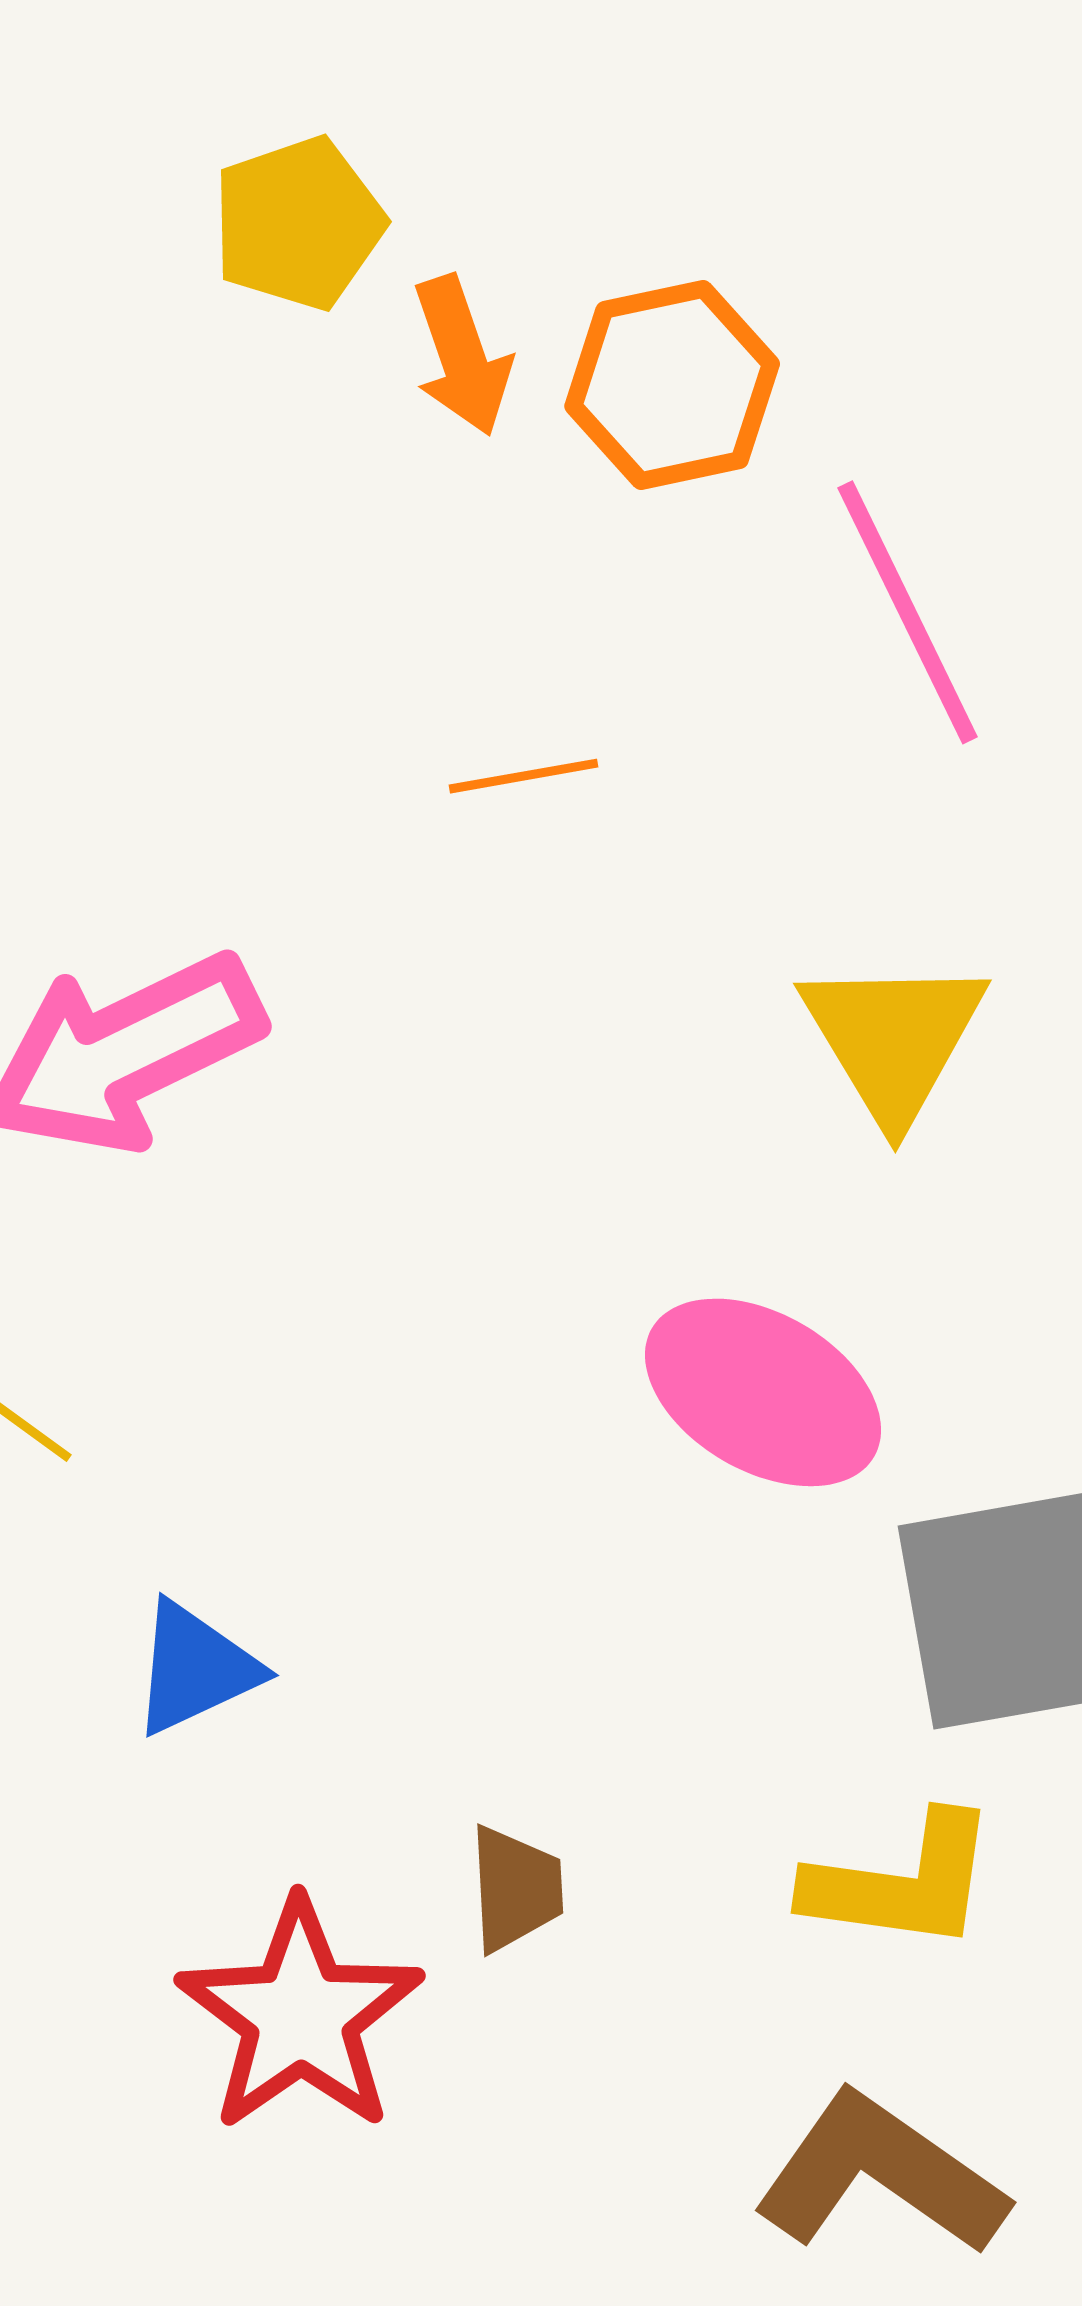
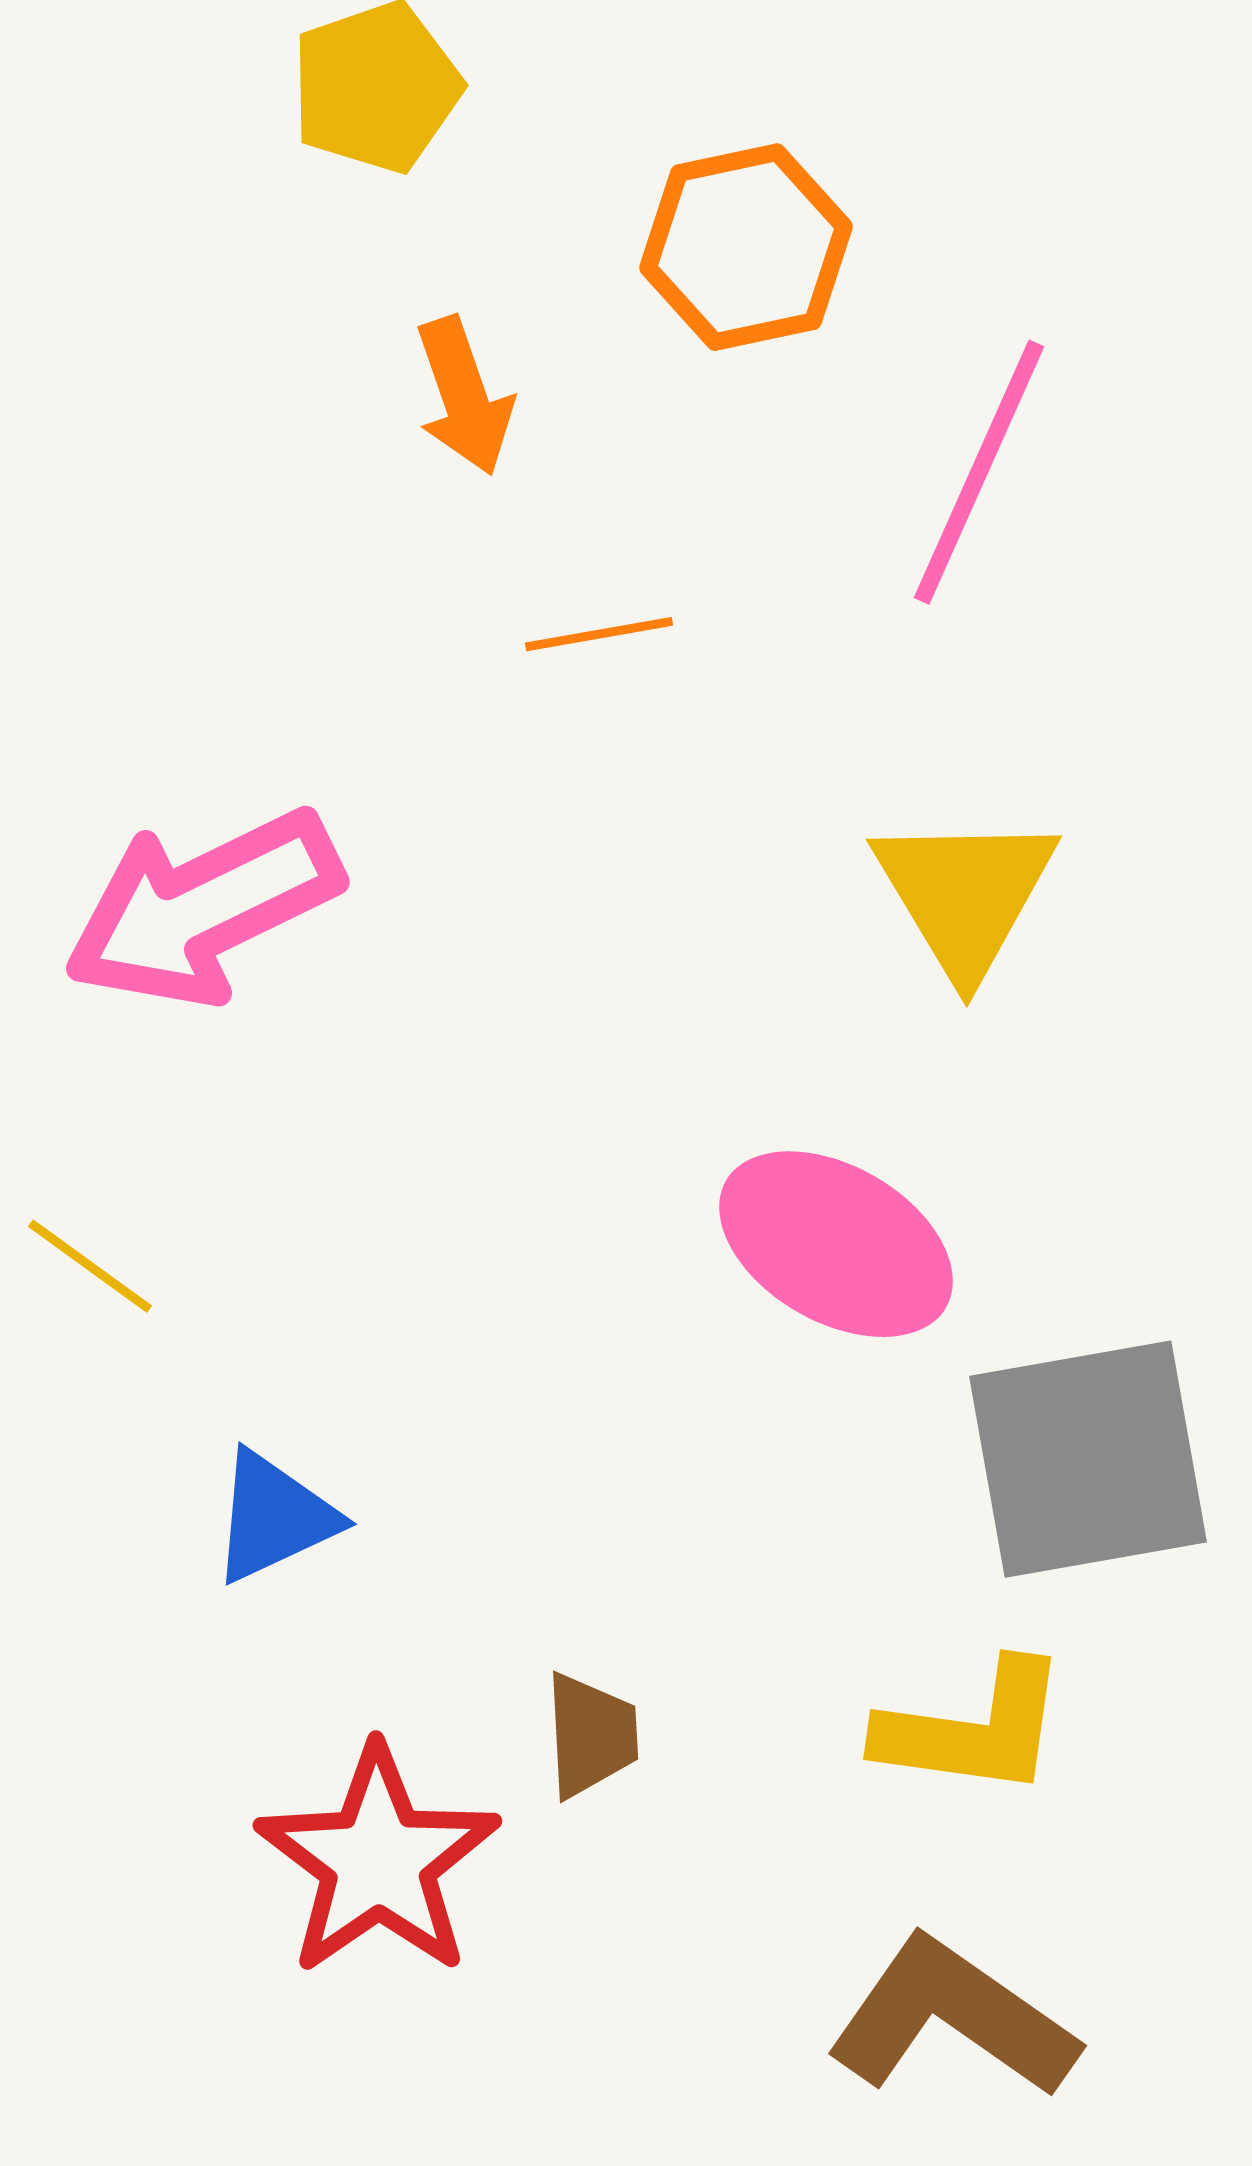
orange arrow: (462, 356) -> (464, 396), moved
pink line: (908, 612) -> (979, 472), turned 50

